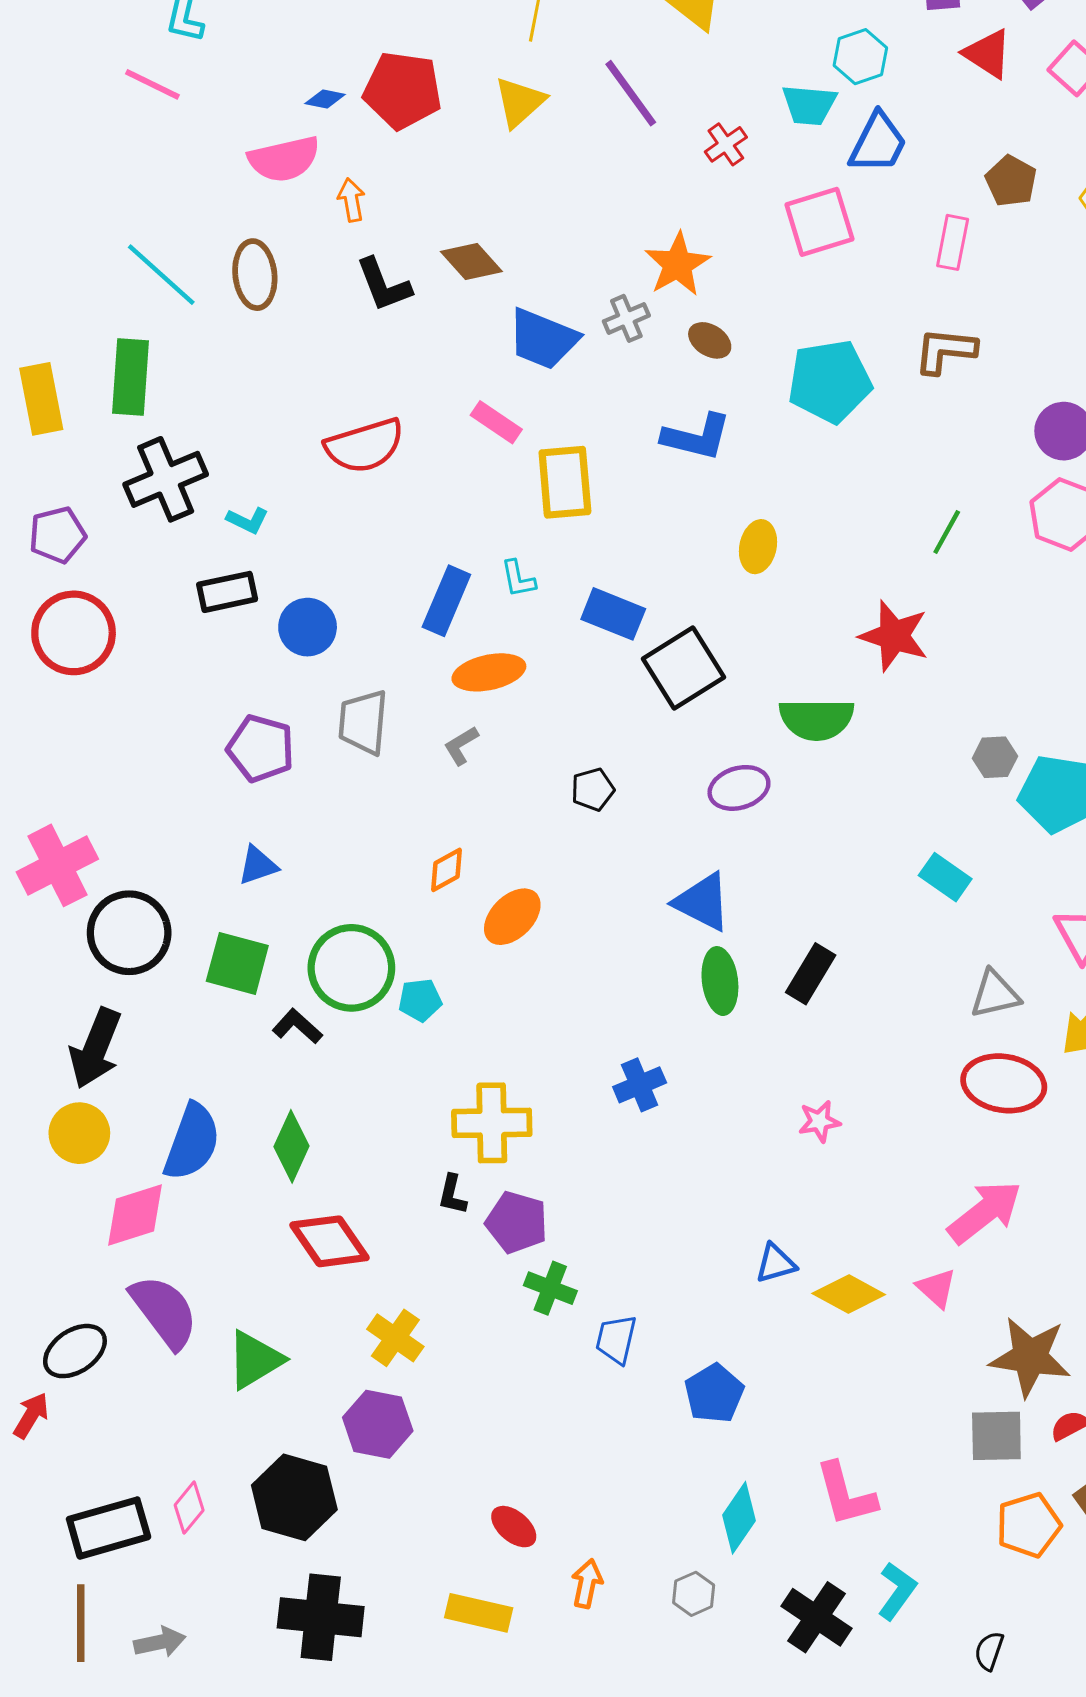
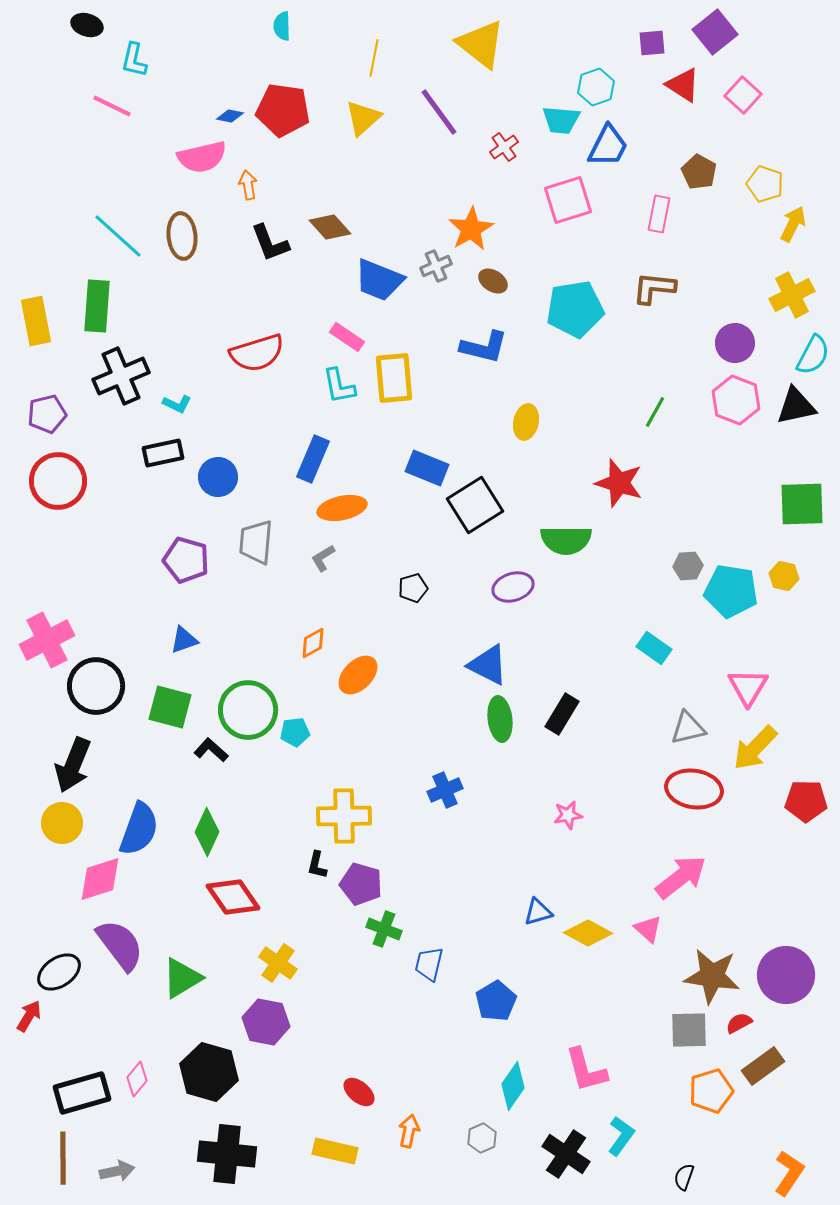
cyan L-shape: (518, 579) -> (339, 386), moved, size x1.4

